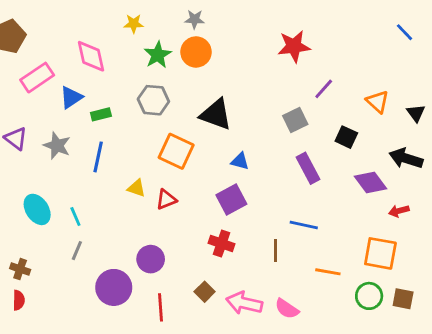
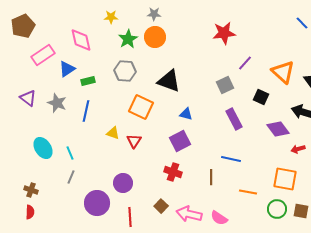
orange triangle: (378, 102) -> (283, 72), size x1.4
red triangle: (166, 200) -> (134, 141), turned -35

